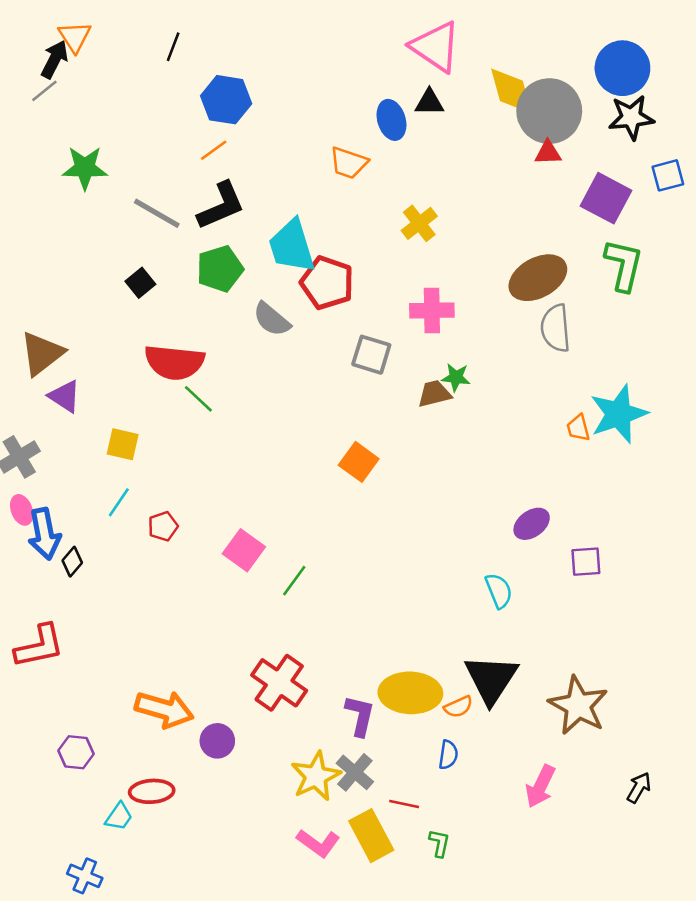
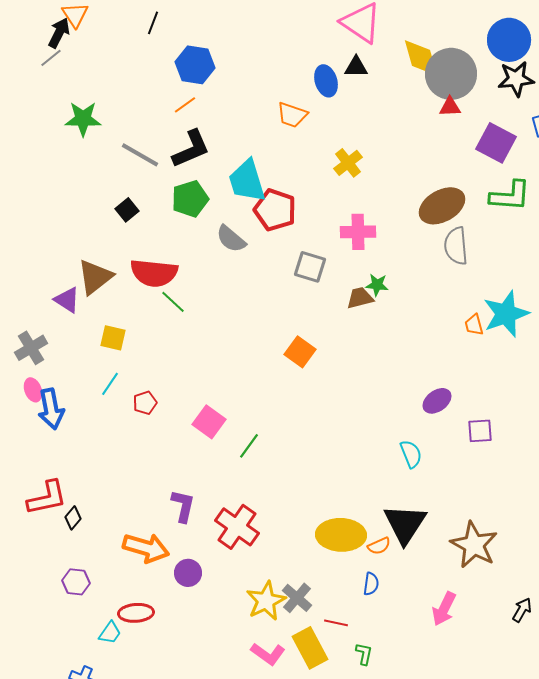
green L-shape: (624, 265) -> (510, 196), turned 81
brown triangle: (42, 353) -> (95, 277), moved
black diamond: (72, 562) -> (73, 518), moved
purple L-shape: (360, 716) -> (183, 506), moved

